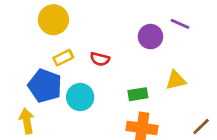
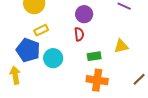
purple circle: (150, 37) -> (84, 14), moved
red semicircle: (100, 59) -> (79, 34), moved, turned -112

